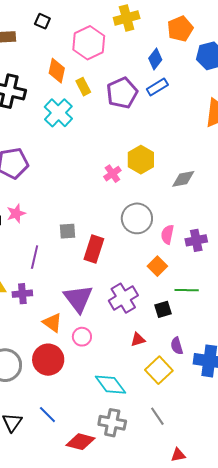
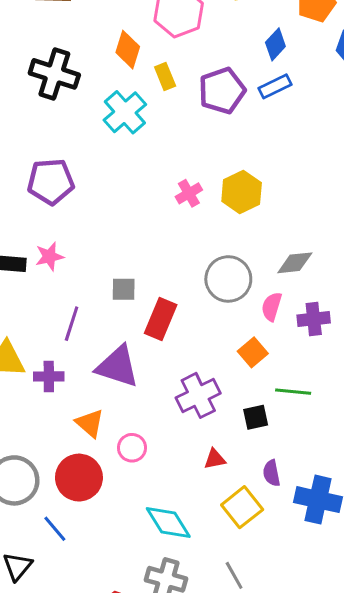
pink cross: (112, 174) -> (189, 193), moved
gray diamond: (183, 179) -> (295, 263), moved
purple triangle: (78, 299) -> (118, 367), moved, turned -40
blue line: (47, 415) -> (55, 529), moved

